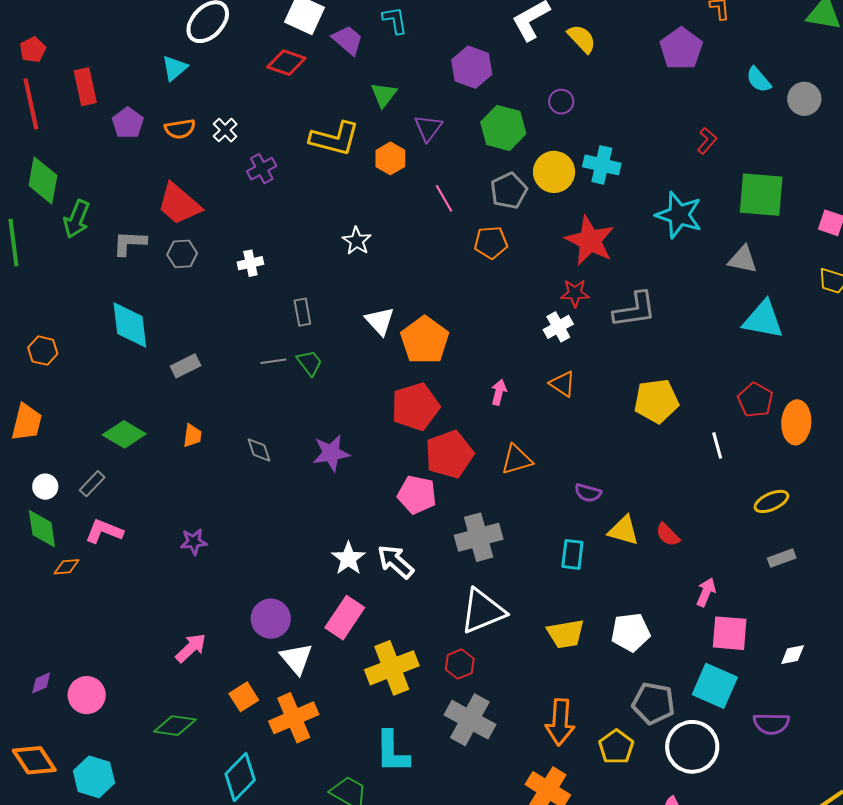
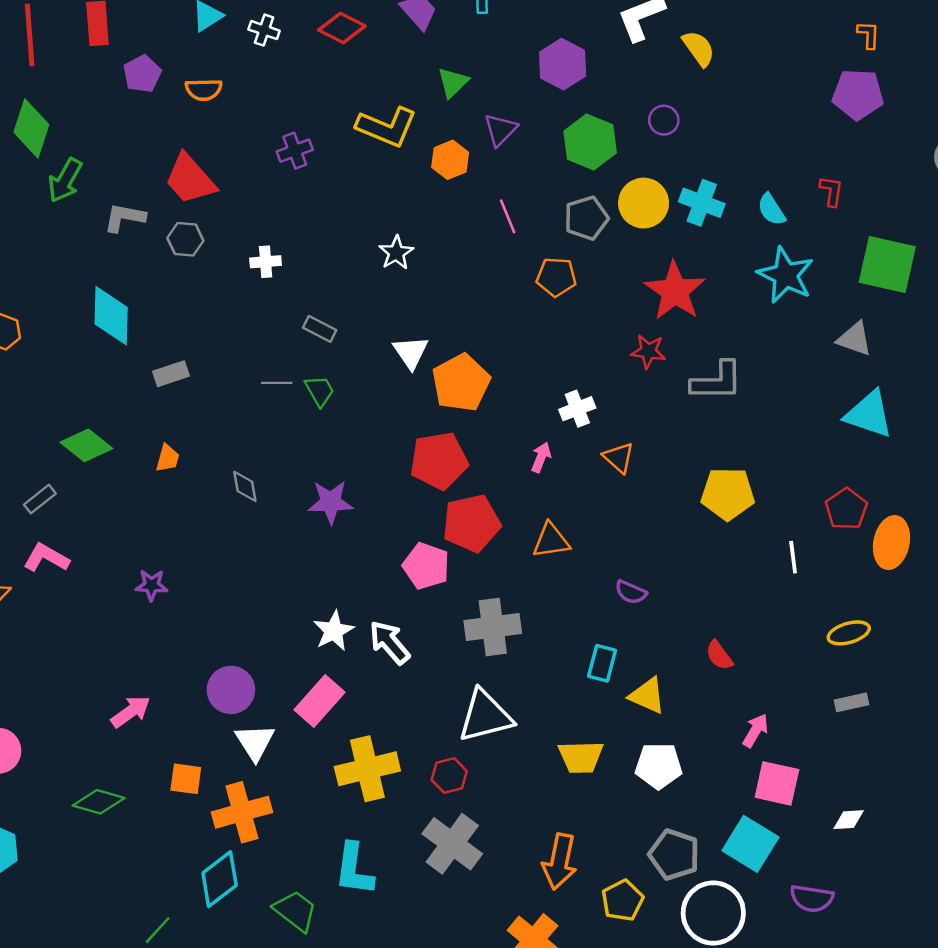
purple pentagon: (681, 49) -> (858, 94), moved, turned 30
cyan semicircle: (759, 80) -> (771, 210), moved
white cross: (225, 130) -> (264, 30), moved, turned -35
red L-shape: (707, 141) -> (831, 191), turned -40
gray rectangle: (302, 312) -> (320, 329), turned -60
white cross: (558, 327) -> (577, 409), moved
yellow triangle: (623, 530) -> (647, 696), moved
orange square: (244, 697) -> (186, 779), turned 32
cyan diamond: (240, 777) -> (220, 879), moved

